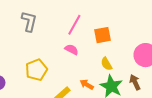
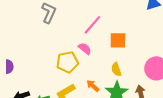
yellow pentagon: (36, 70) -> (67, 62), moved

